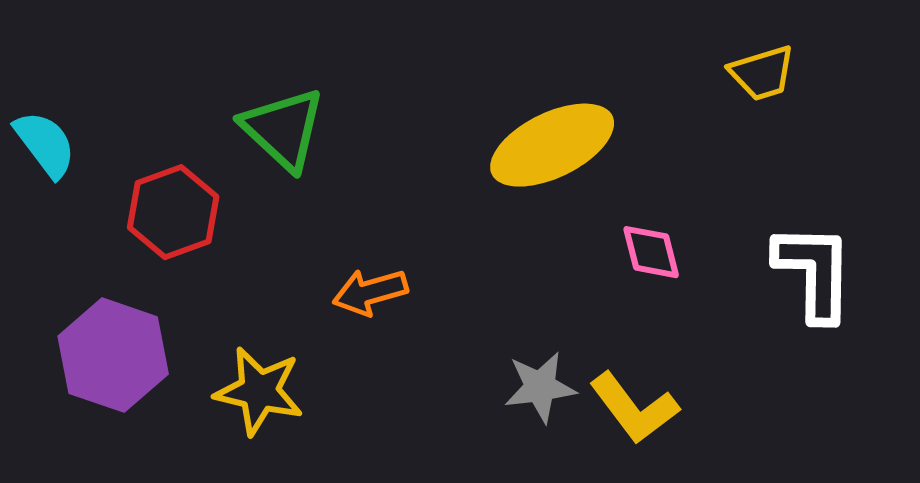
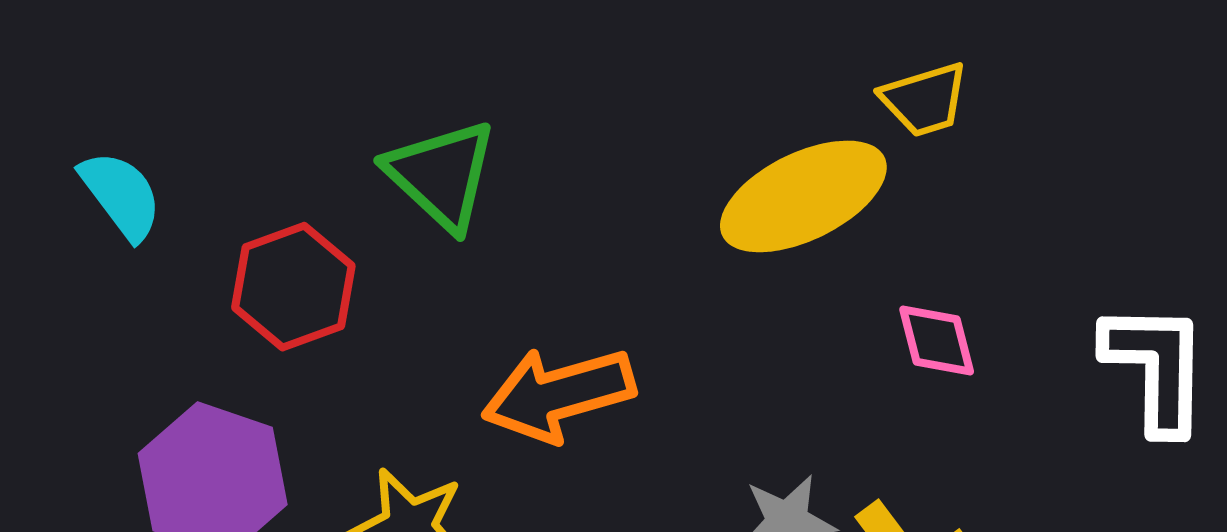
yellow trapezoid: (762, 73) -> (924, 100), moved
orange arrow: (370, 292) -> (558, 394), size x1.5

